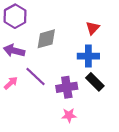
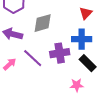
purple cross: (67, 87) -> (60, 53), moved
pink star: (69, 115) -> (77, 85), moved

